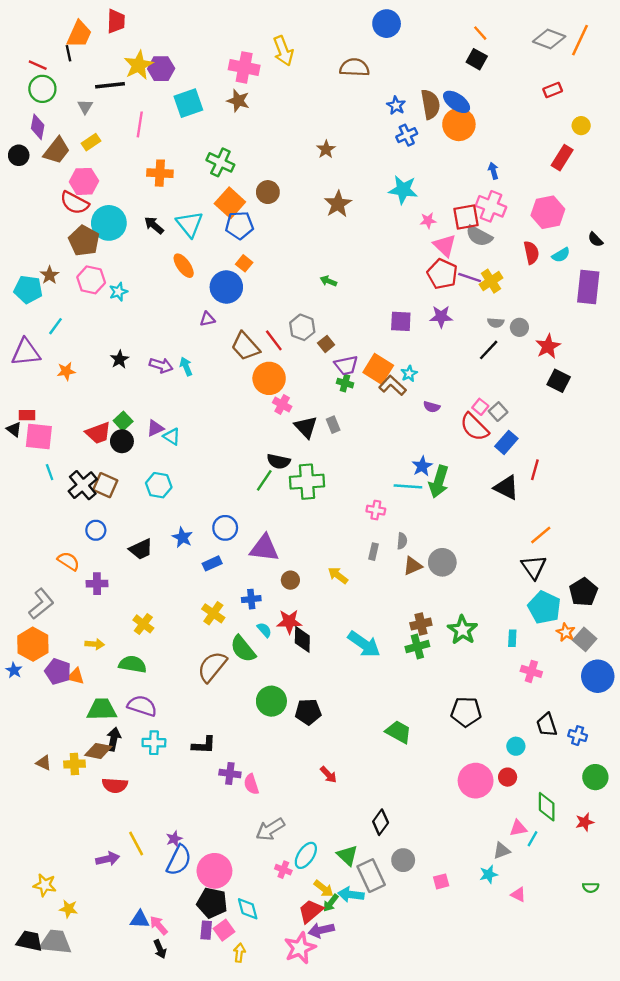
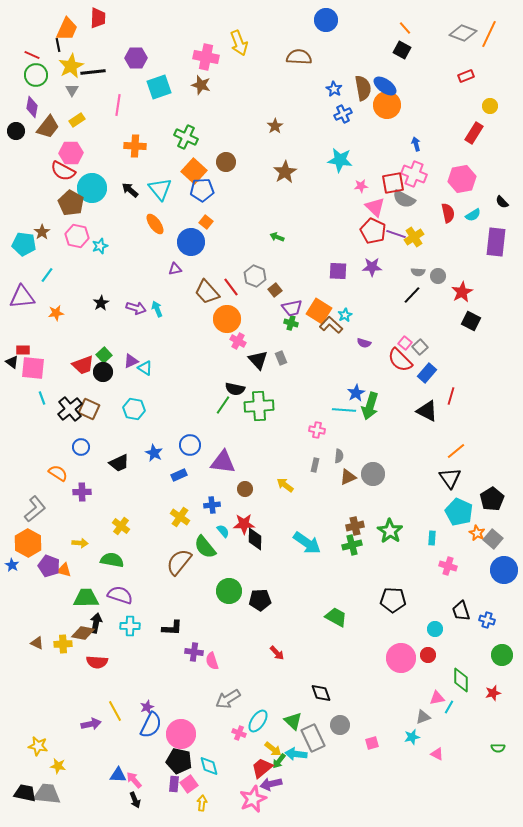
yellow star: (139, 65) -> (71, 66), moved
black diamond: (381, 822) -> (321, 693), turned -55

